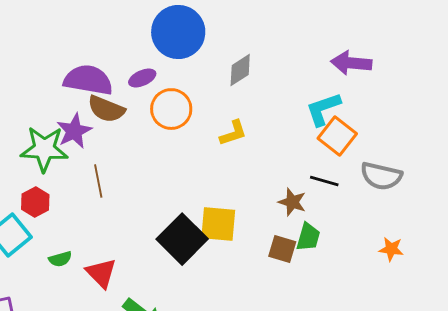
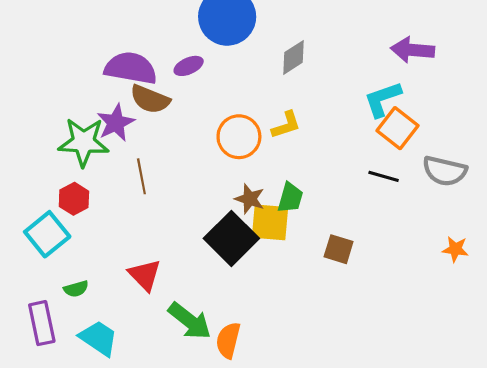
orange circle: (171, 109) -> (239, 137), moved
brown star: (292, 202) -> (250, 199), moved
green trapezoid: (308, 237) -> (290, 198), moved
green semicircle: (60, 259) -> (76, 289), moved

